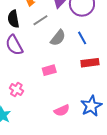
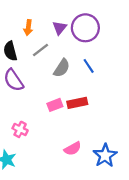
red rectangle: (90, 63) -> (77, 103), moved
blue star: (91, 106) -> (105, 155), moved

